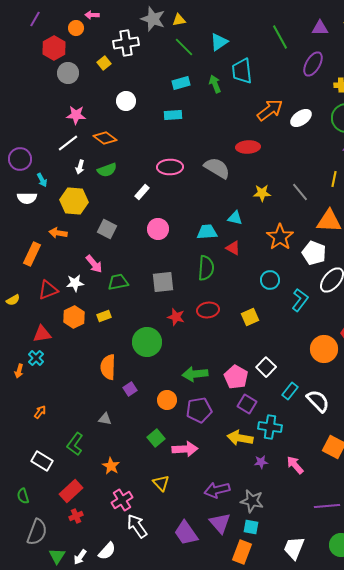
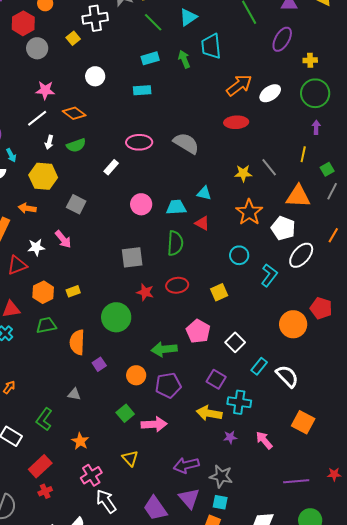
red ellipse: (248, 147) -> (236, 122), moved
yellow star: (262, 193) -> (243, 173), moved
pink circle: (158, 229) -> (141, 204), moved
green trapezoid: (118, 282) -> (46, 325), moved
white star: (75, 283) -> (36, 247), moved
pink pentagon: (236, 377) -> (198, 331), moved

